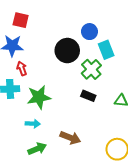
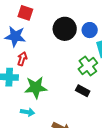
black circle: (67, 51) -> (65, 29), moved
red arrow: (22, 68) -> (22, 59), turned 32

